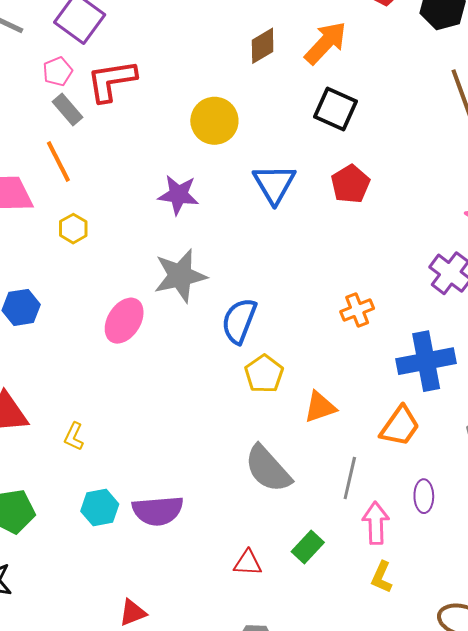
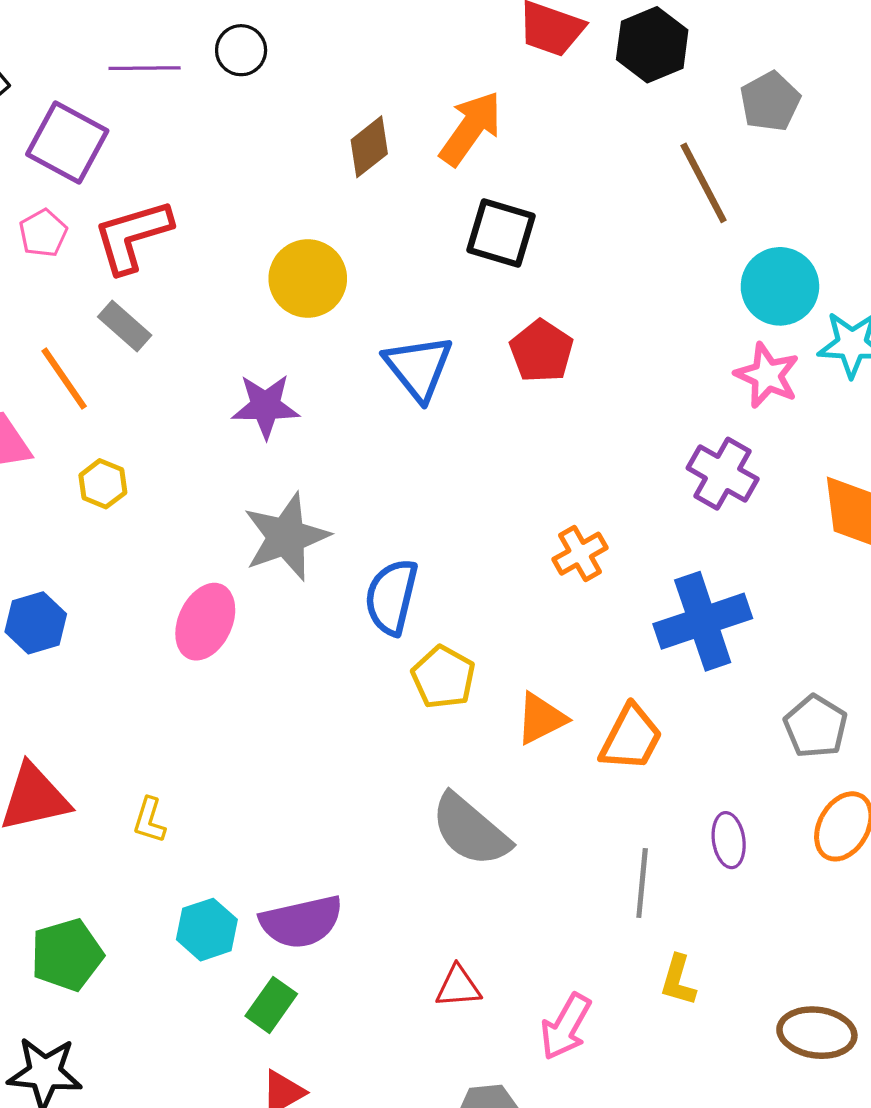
gray rectangle: (67, 109) -> (125, 326), moved
orange trapezoid: (400, 426) -> (631, 738), moved
gray line: (350, 478) -> (642, 883), moved
pink arrow: (376, 523) -> (566, 1027), moved, turned -141
green rectangle: (308, 547) -> (271, 1005), moved

